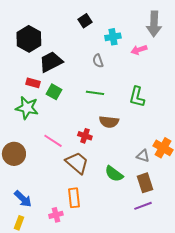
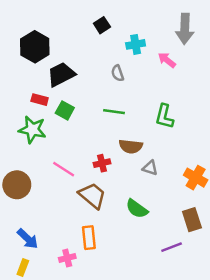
pink arrow: (139, 50) -> (167, 60), turned 56
red cross: (85, 136) -> (102, 163), turned -32
gray triangle: (143, 156) -> (150, 168), moved
brown rectangle: (145, 183) -> (192, 220), moved

